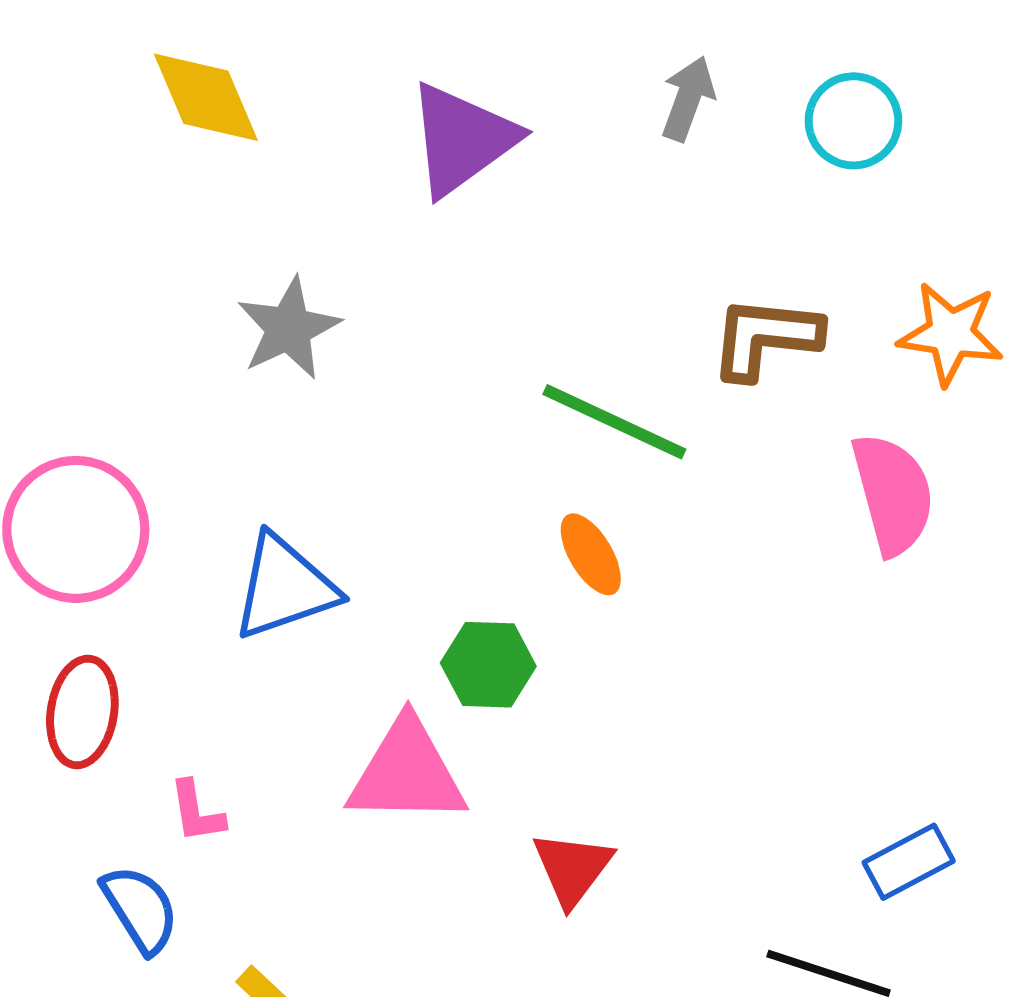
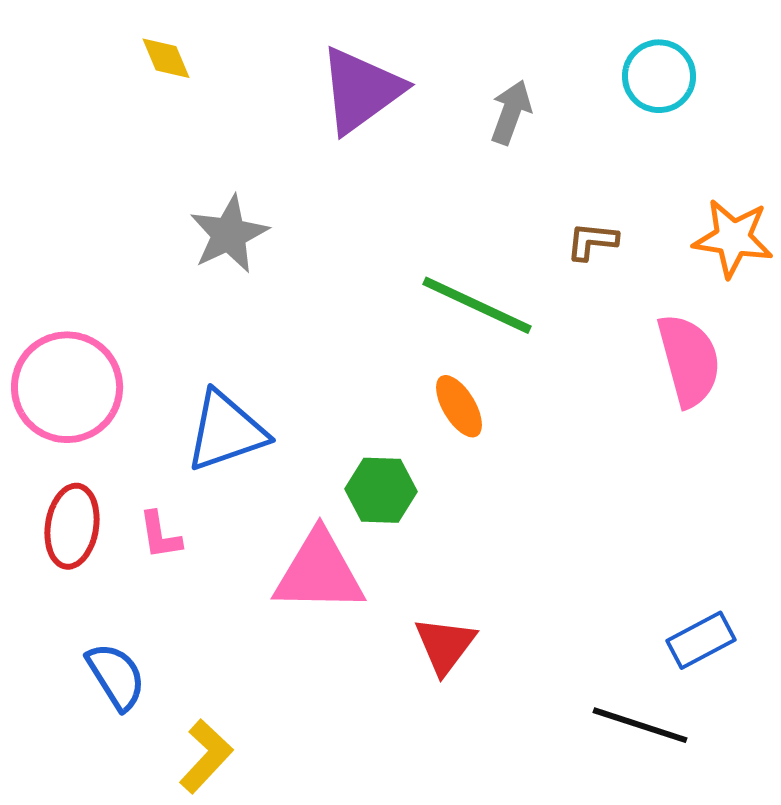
yellow diamond: (206, 97) -> (166, 58), size x0.6
gray arrow: (688, 99) -> (511, 112), moved
brown L-shape: (765, 338) -> (592, 241), size x0.6
pink L-shape: (197, 812) -> (160, 535), moved

